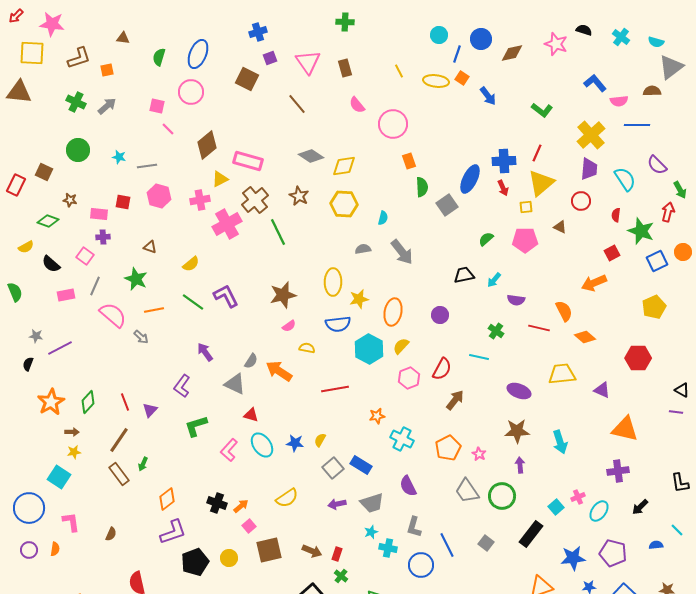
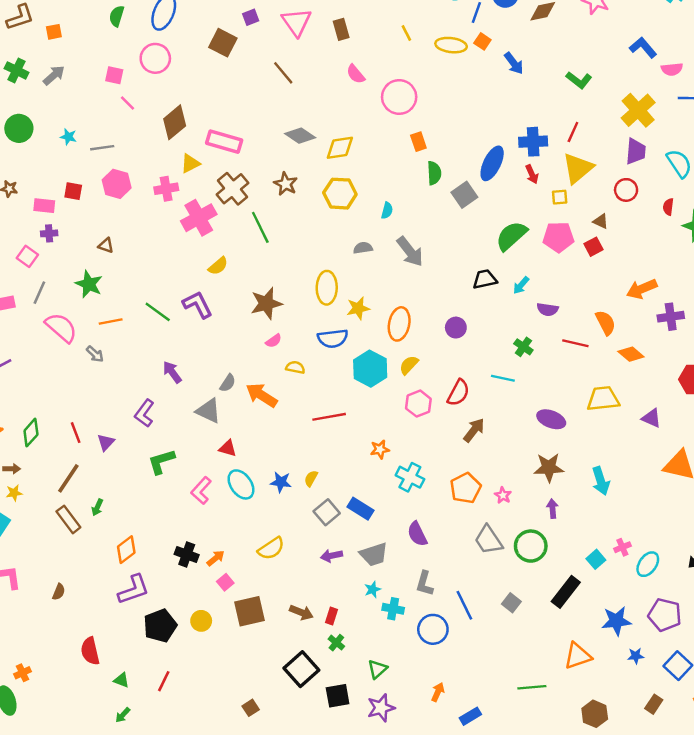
green semicircle: (486, 239) -> (511, 236), size x1.8
red square: (612, 253) -> (593, 247), moved
yellow semicircle: (191, 264) -> (218, 266), moved
purple cross: (618, 471) -> (671, 317), moved

